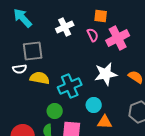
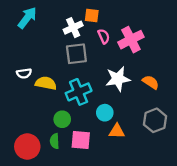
orange square: (101, 16) -> (92, 16), moved
cyan arrow: (23, 18) -> (27, 18), turned 80
gray square: (33, 51) -> (76, 54), moved

